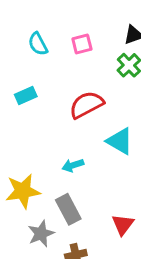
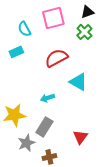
cyan semicircle: (38, 44) -> (24, 29), moved
pink square: (82, 44) -> (53, 18), size x1.6
gray rectangle: (68, 209) -> (44, 127), turned 60

